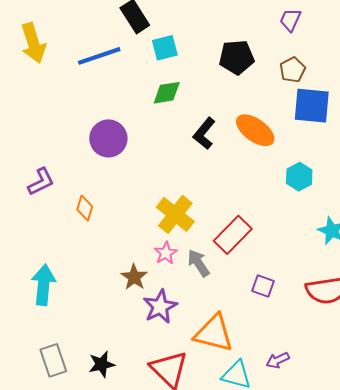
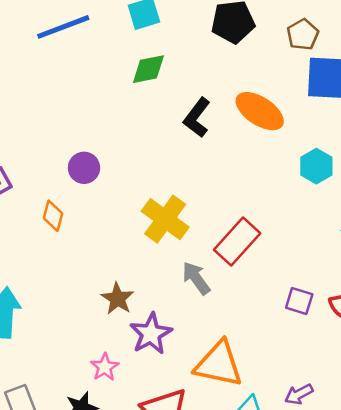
purple circle: (108, 138) -> (84, 168), moved, size x0.7
pink star: (166, 253) -> (105, 367), moved
purple square: (263, 286) -> (299, 301), moved

